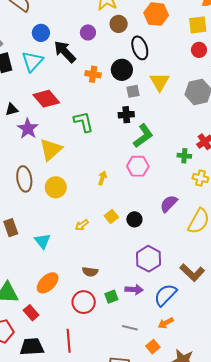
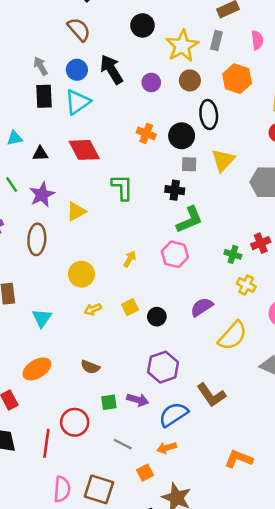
blue circle: (41, 33) -> (77, 70), moved
black arrow: (65, 52) -> (111, 70), moved
purple star: (28, 129) -> (42, 195), moved
yellow triangle: (51, 150) -> (76, 212), size x0.7
yellow circle: (56, 187) -> (81, 274), moved
red circle: (84, 302) -> (75, 422), moved

